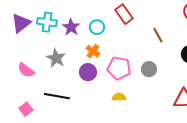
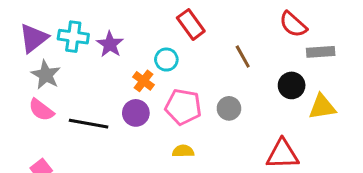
cyan circle: (97, 27) -> (166, 60), moved
gray star: (56, 58) -> (46, 75), moved
black line: (57, 96) -> (89, 124), moved

